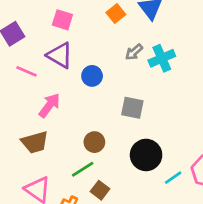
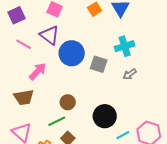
gray arrow: (134, 52) -> (130, 74), moved
blue circle: (92, 76) -> (72, 53), size x1.6
gray square: (132, 108) -> (99, 64), moved

